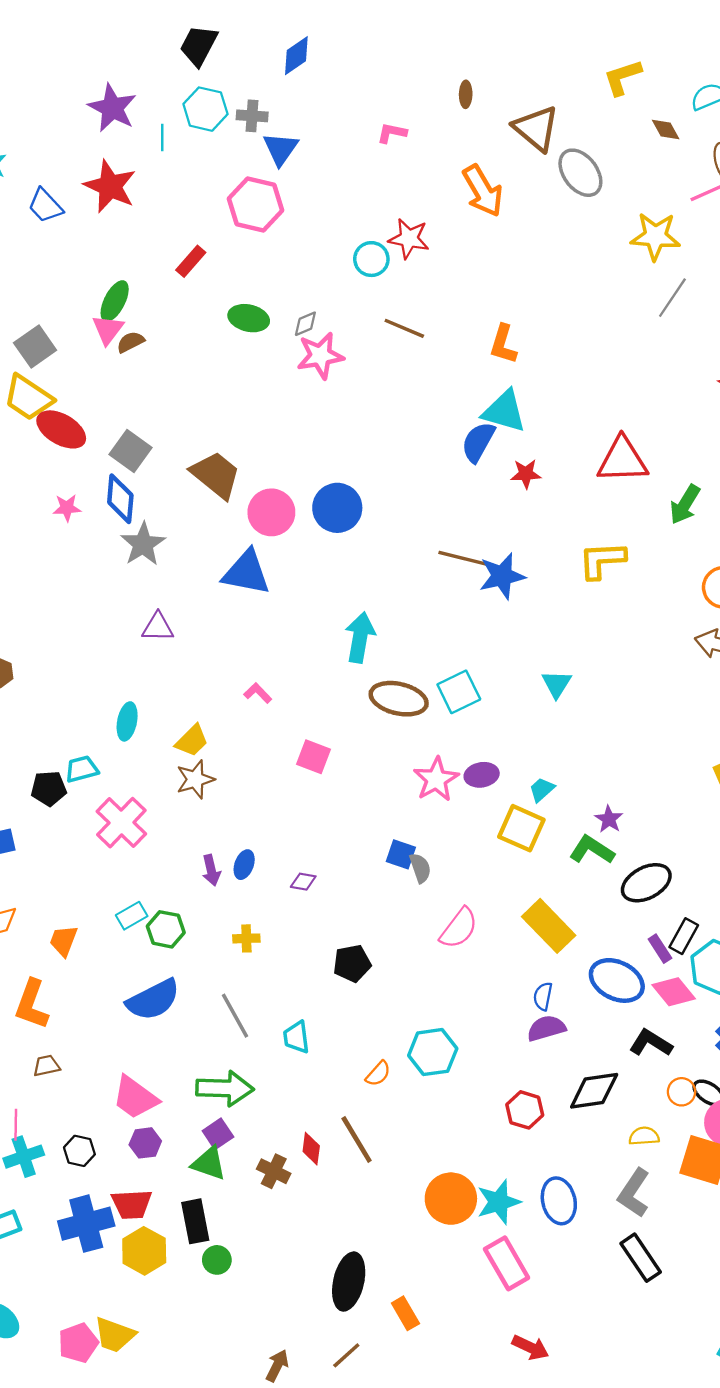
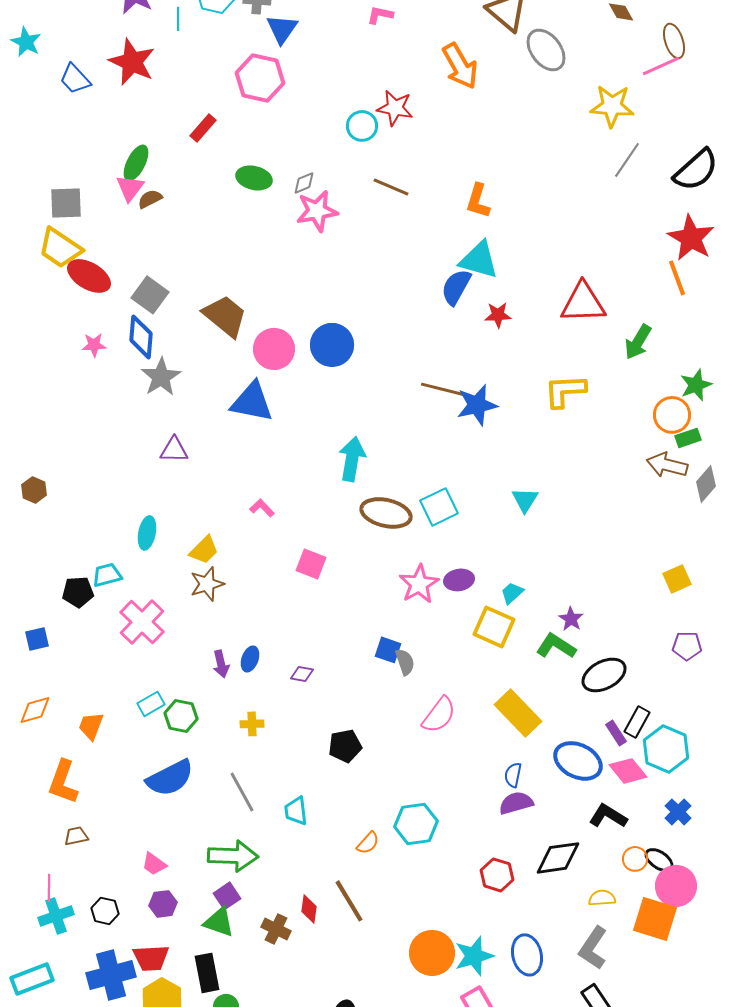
gray square: (35, 347) -> (66, 203), turned 33
pink trapezoid: (135, 1097) -> (154, 864), size x0.6

